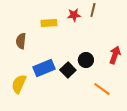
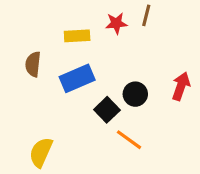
blue rectangle: (44, 68) -> (77, 78), moved
yellow semicircle: (19, 84) -> (41, 152), moved
orange line: (102, 89) -> (129, 140), moved

